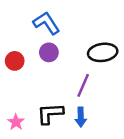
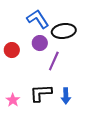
black ellipse: (103, 52) -> (64, 31), moved
purple line: (83, 85) -> (54, 61), moved

